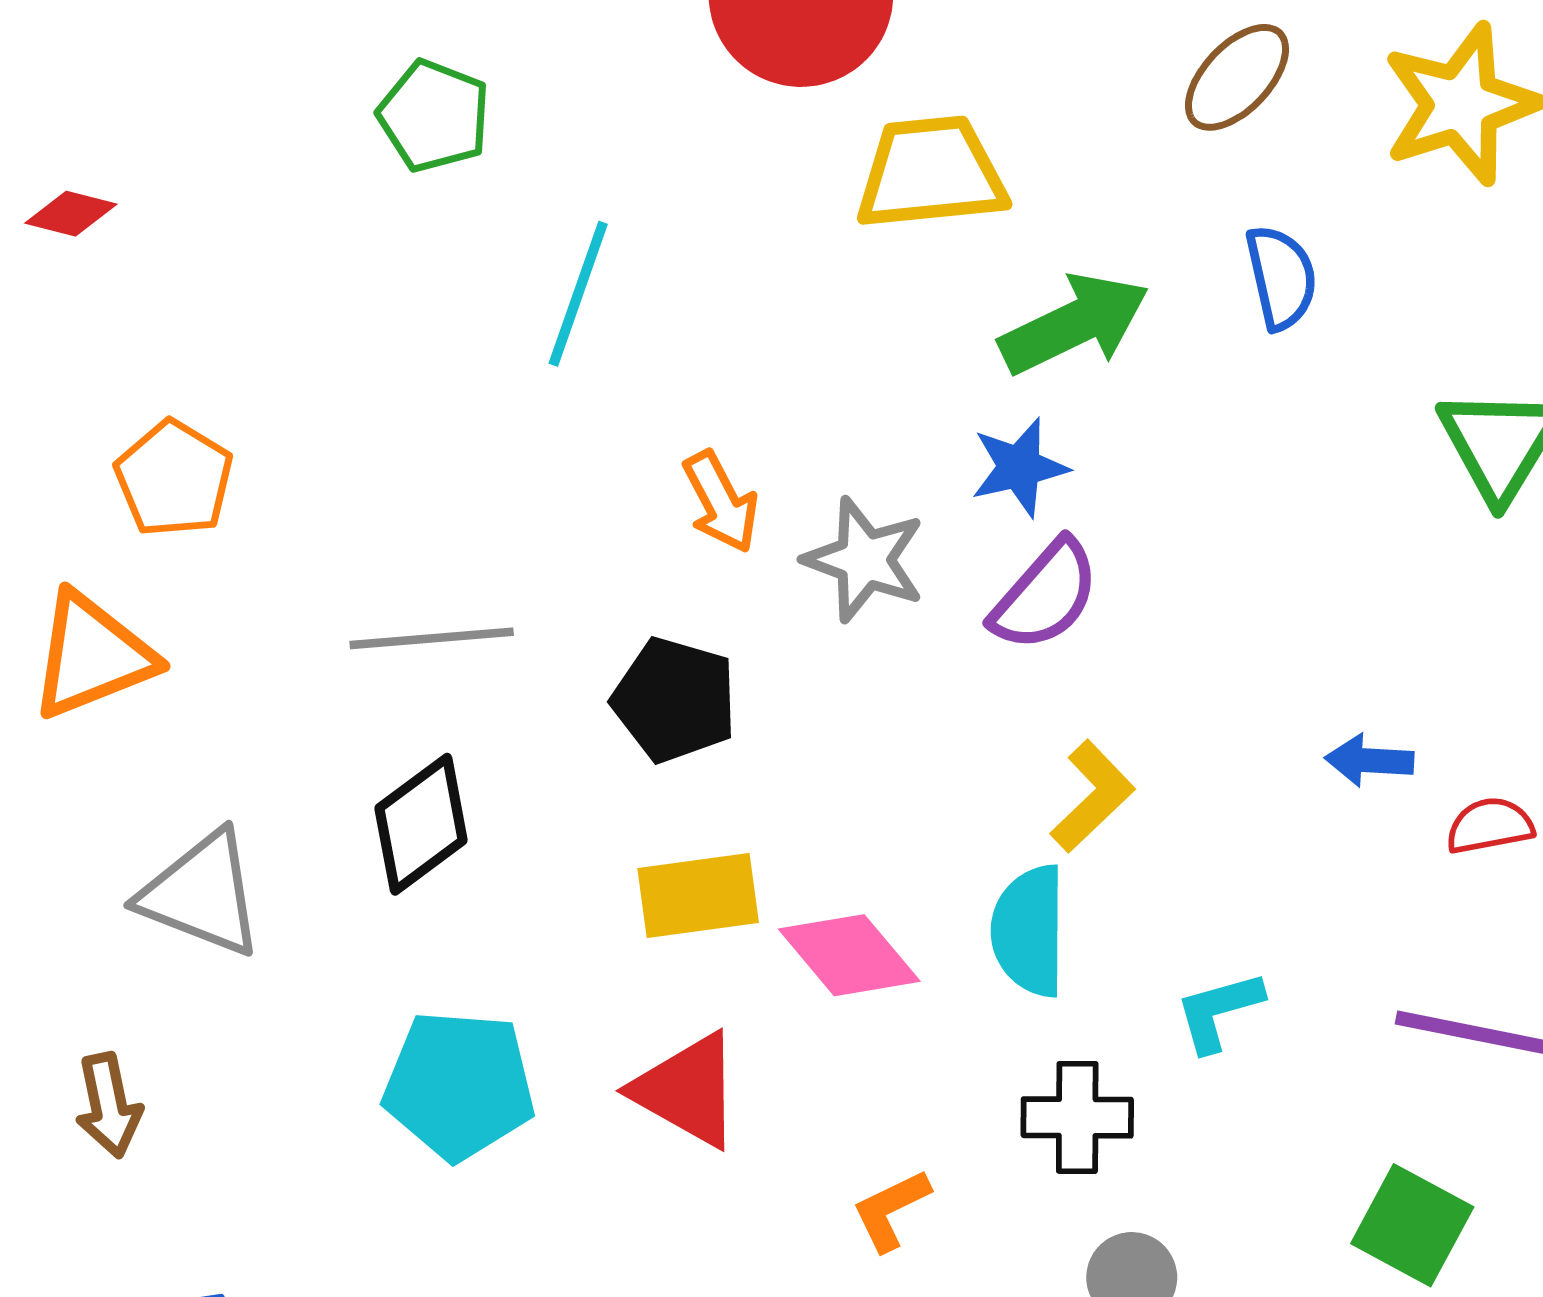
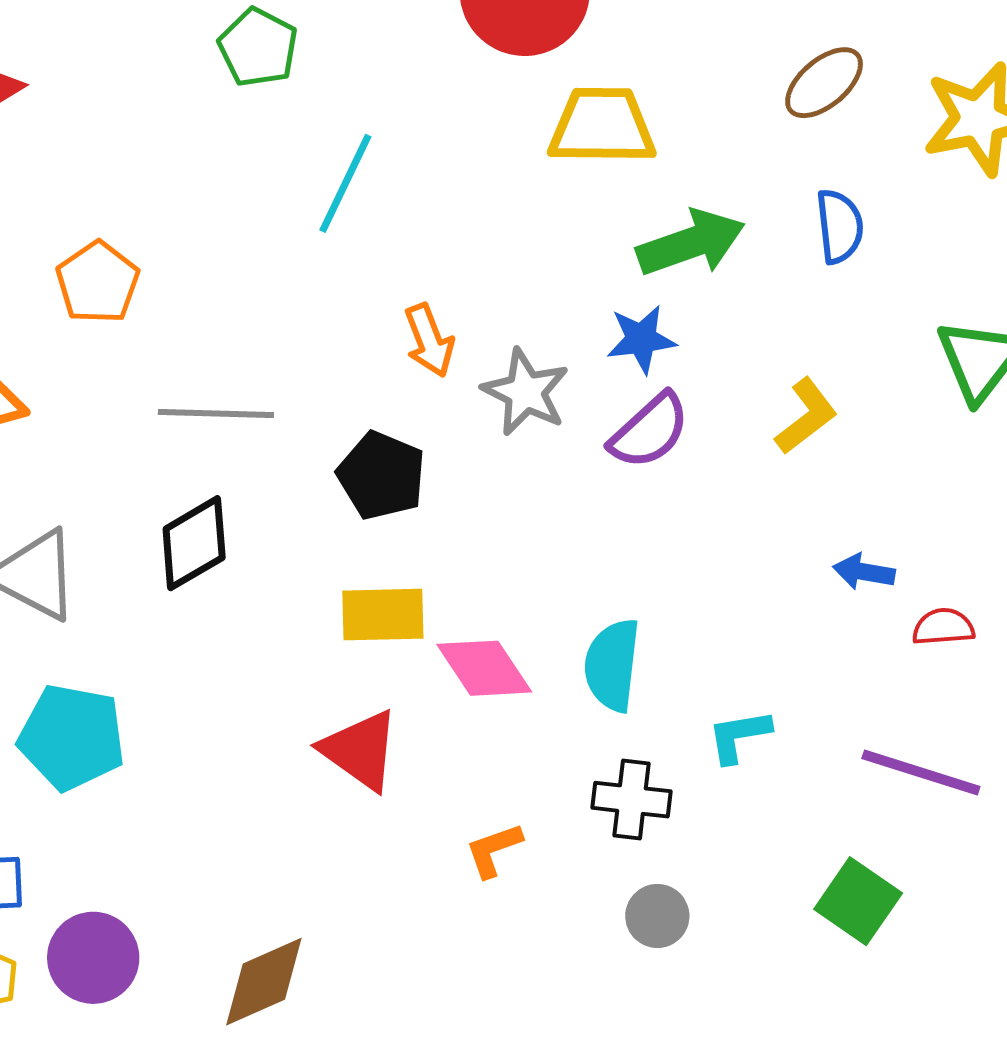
orange pentagon: (174, 479) -> (98, 282), moved
yellow L-shape: (1092, 796) -> (806, 416), moved
cyan pentagon: (459, 1085) -> (72, 737), moved

